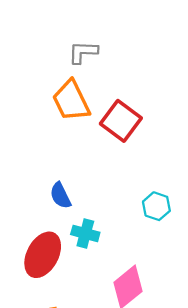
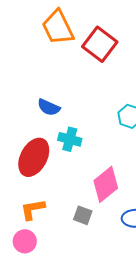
blue semicircle: (60, 196) -> (49, 107), turned -40

